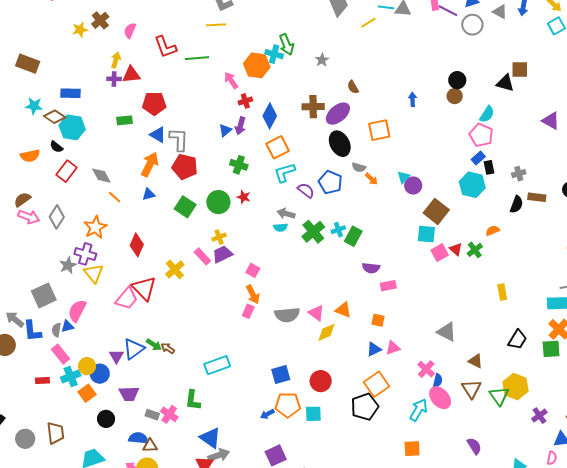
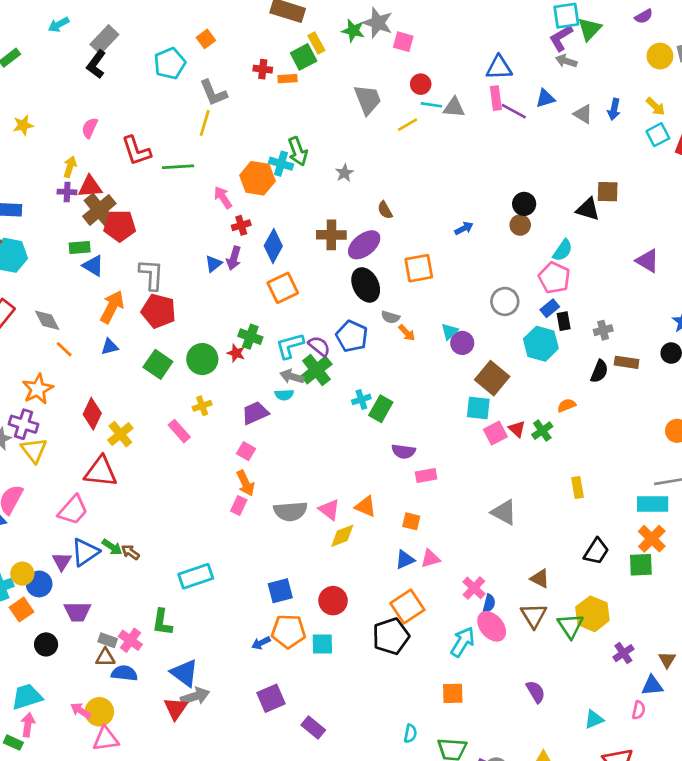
brown cross: (100, 20) -> (99, 210), moved, size x1.4
yellow line: (216, 25) -> (205, 123), turned -72
gray circle: (472, 25) -> (505, 301), moved
blue arrow: (412, 99) -> (464, 228), turned 64
blue triangle: (158, 135) -> (93, 266), moved
green cross: (239, 165) -> (250, 337), moved
cyan L-shape: (285, 173) -> (290, 346), moved
green cross: (313, 232) -> (316, 370), moved
purple trapezoid: (222, 254) -> (255, 413), moved
yellow cross: (175, 269) -> (120, 434), moved
red triangle: (144, 288) -> (101, 472), turned -40
pink trapezoid: (127, 299) -> (73, 510), moved
gray triangle: (447, 332) -> (504, 512), moved
blue semicircle: (138, 438) -> (124, 673), moved
brown triangle: (150, 446) -> (105, 657), moved

